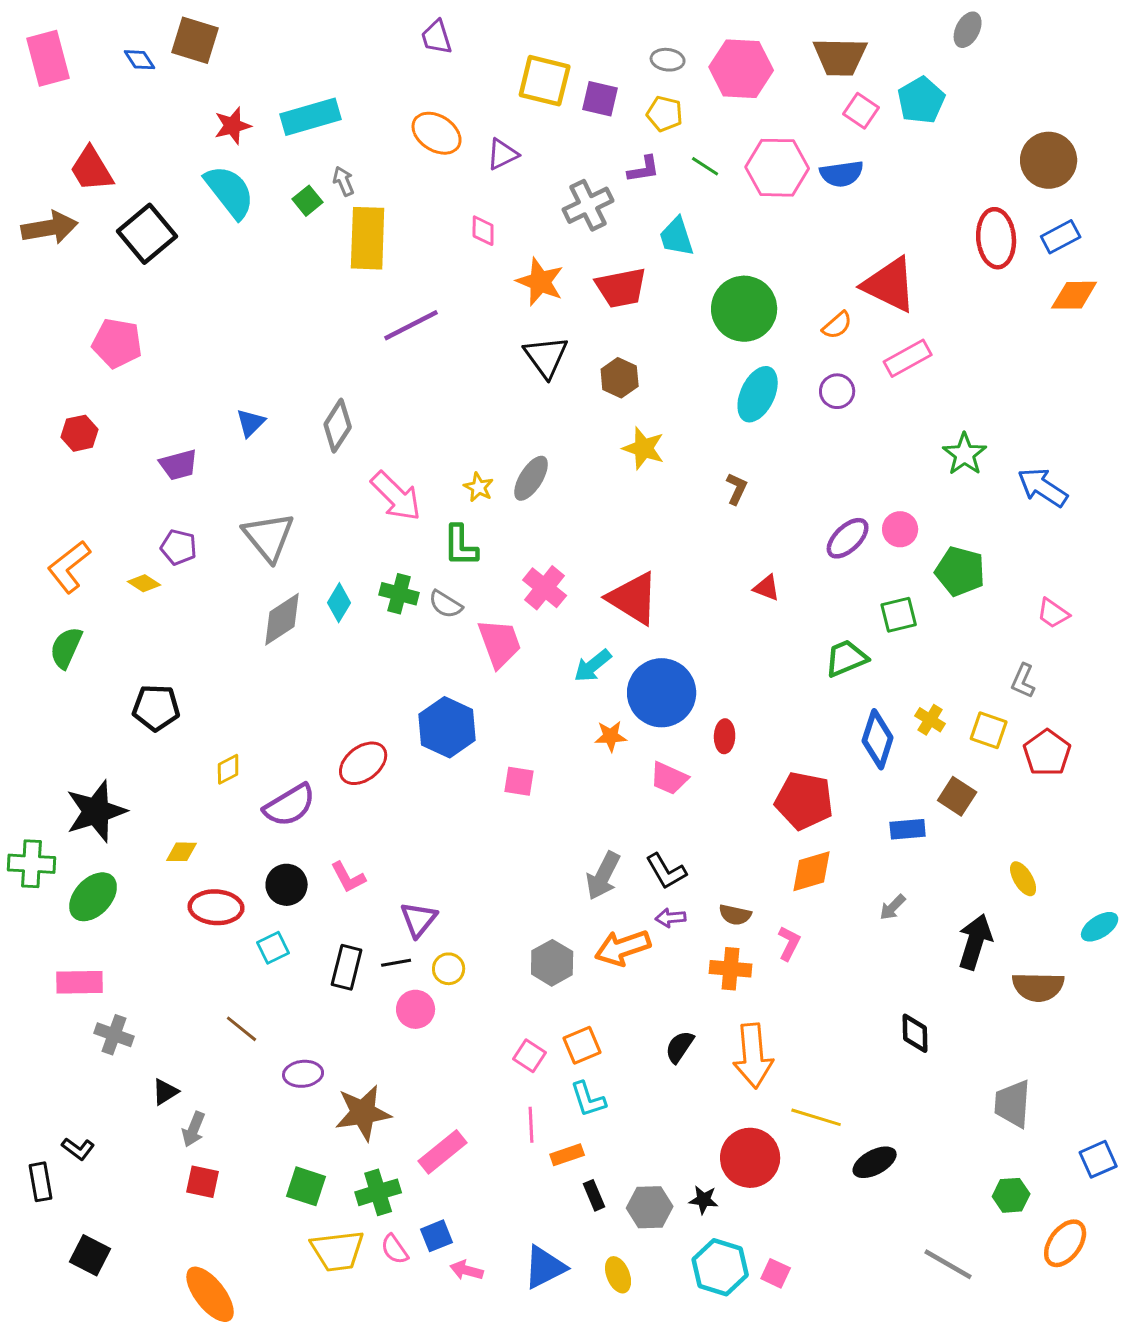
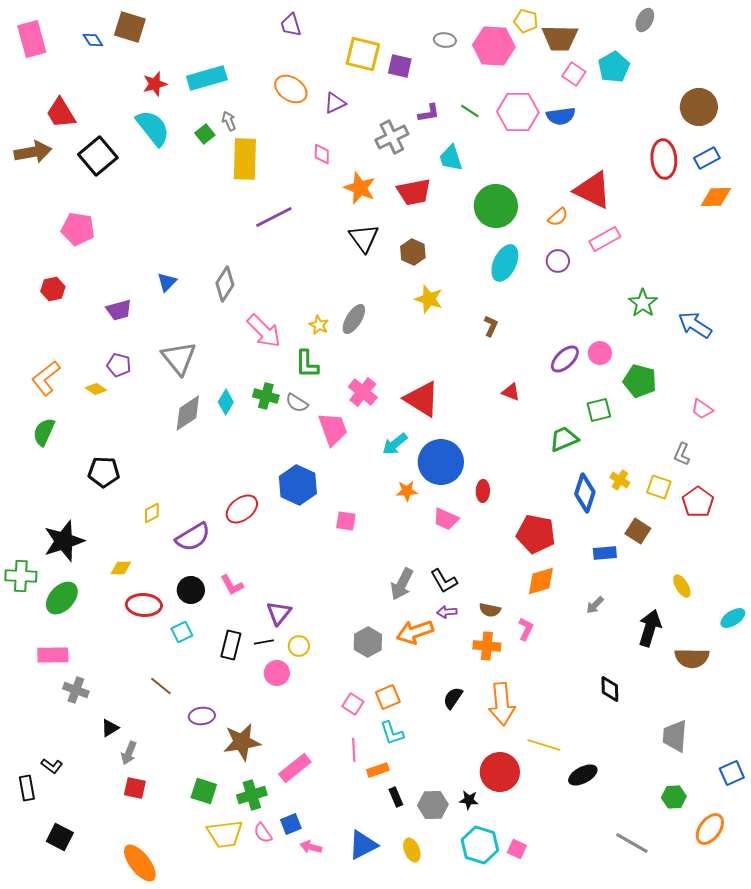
yellow pentagon: (665, 114) -> (526, 21), moved

